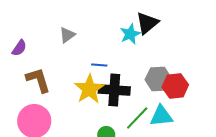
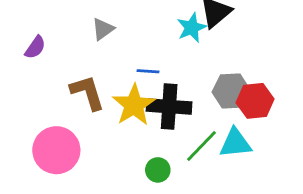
brown L-shape: (38, 80) -> (87, 92), moved

